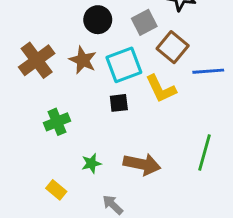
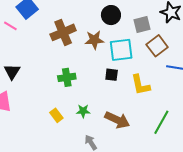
brown star: (83, 60) -> (94, 40), turned 30
yellow L-shape: (161, 89) -> (140, 85), moved
yellow rectangle: (56, 190) -> (56, 115), moved

